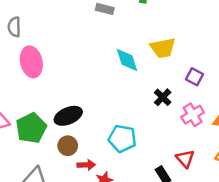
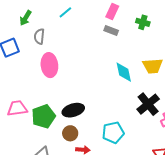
black cross: (163, 97) -> (148, 104), size x1.6
cyan pentagon: (122, 139) -> (113, 133), turned -30

